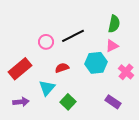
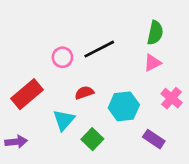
cyan hexagon: (96, 63) -> (124, 106), moved
purple arrow: (21, 102) -> (16, 142), moved

